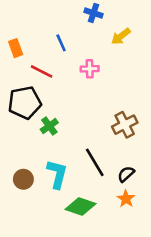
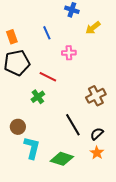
red line: (42, 71) -> (48, 77), moved
black pentagon: (25, 103) -> (17, 63), moved
cyan L-shape: (57, 174) -> (32, 148), moved
brown circle: (23, 179) -> (18, 127), moved

